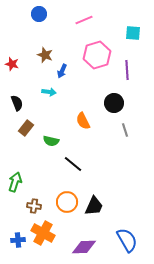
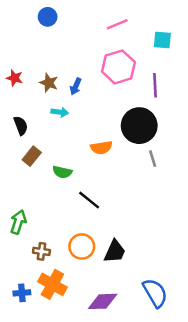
pink line: (84, 20) -> (117, 24), moved
brown star: (45, 55) -> (49, 83), moved
black circle: (114, 103) -> (139, 126), size x1.5
orange semicircle: (83, 121) -> (101, 148), turned -72

